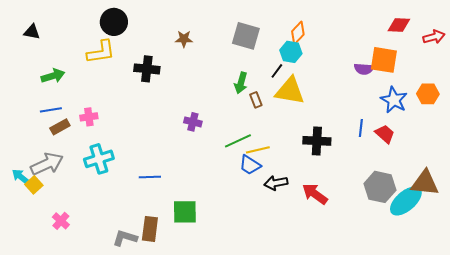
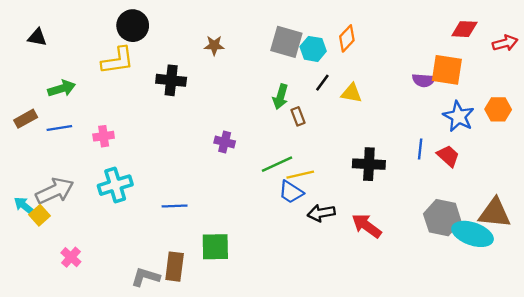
cyan hexagon: (291, 52) -> (313, 49), moved
yellow triangle: (290, 91) -> (351, 93), moved, size x0.6
brown rectangle: (60, 127) -> (26, 119), moved
cyan ellipse: (406, 201) -> (473, 234), turned 60

